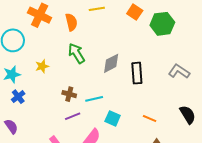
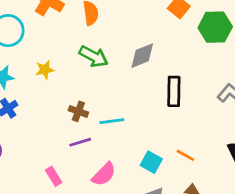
green arrow: (76, 53) -> (94, 56), turned 145
gray diamond: (111, 63) -> (142, 56), moved
cyan square: (113, 118) -> (151, 162), moved

